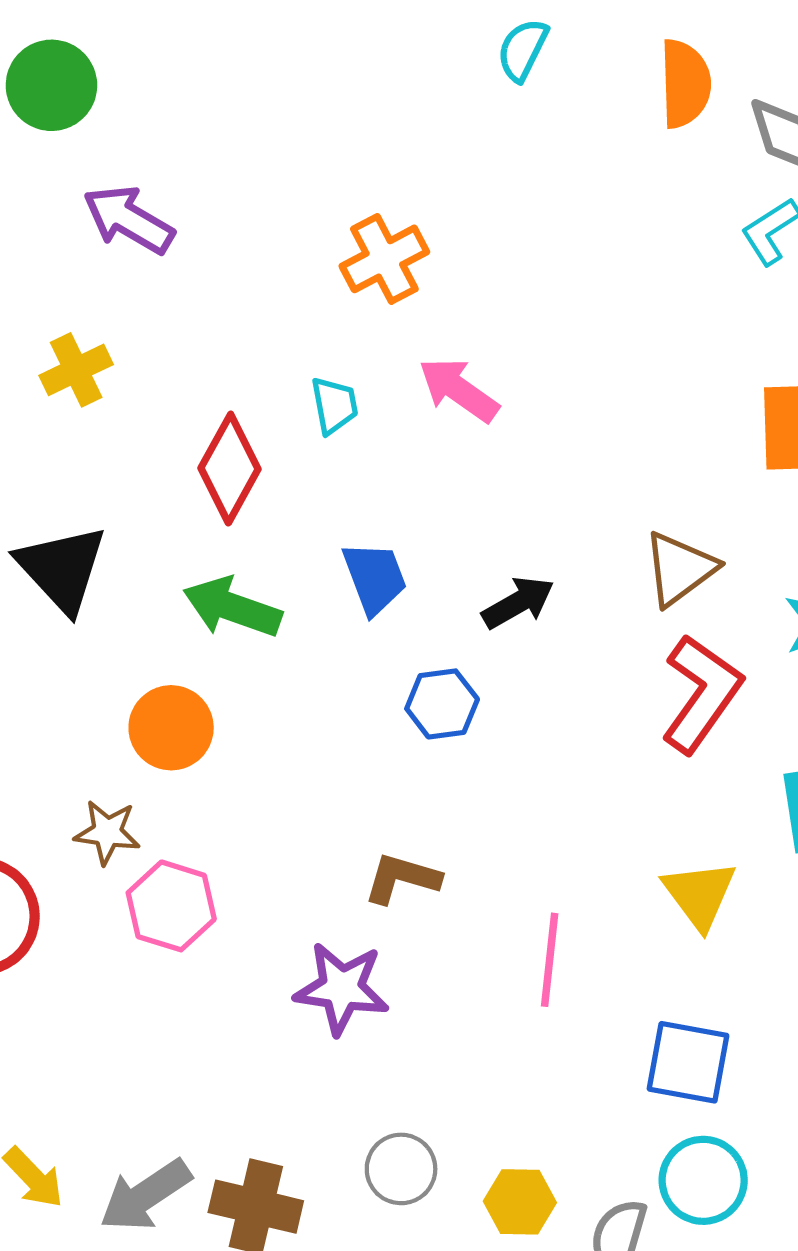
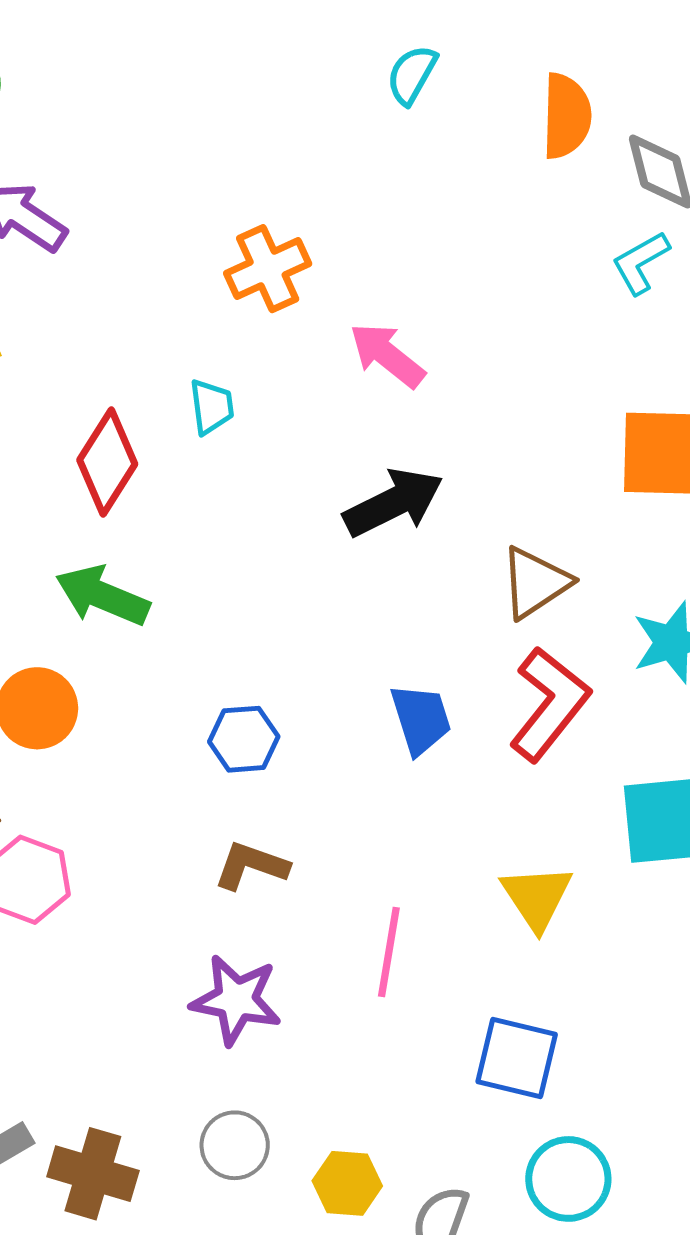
pink arrow: (459, 390) -> (387, 355), moved
blue trapezoid: (375, 578) -> (421, 719), moved
black arrow: (518, 603) -> (393, 503), moved, size x1.4
blue hexagon: (442, 704) -> (244, 739), moved
purple star: (342, 988) -> (236, 1000), moved
cyan circle: (703, 1180) -> (568, 1179), moved

